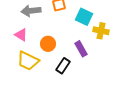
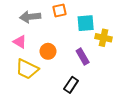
cyan square: (84, 17) -> (86, 23), turned -30
black rectangle: (63, 66) -> (71, 85), moved

